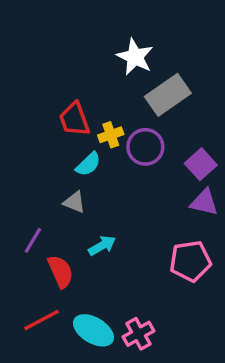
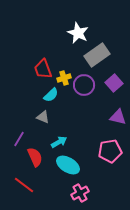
purple square: (201, 164) -> (114, 83), moved
red line: (42, 320) -> (24, 185), turned 65
cyan ellipse: (93, 330) -> (68, 165), moved

